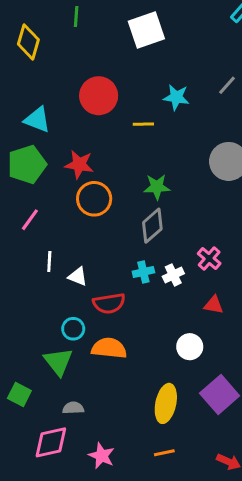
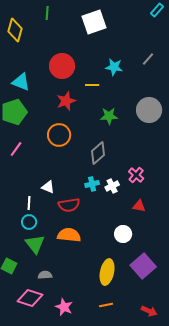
red star: (79, 164) -> (66, 101), moved, turned -30
green star: (157, 187) -> (109, 116), moved
white line: (49, 262) -> (29, 203), moved
cyan circle: (73, 329) -> (29, 222), moved
pink diamond: (51, 442) -> (30, 298), turned 30

